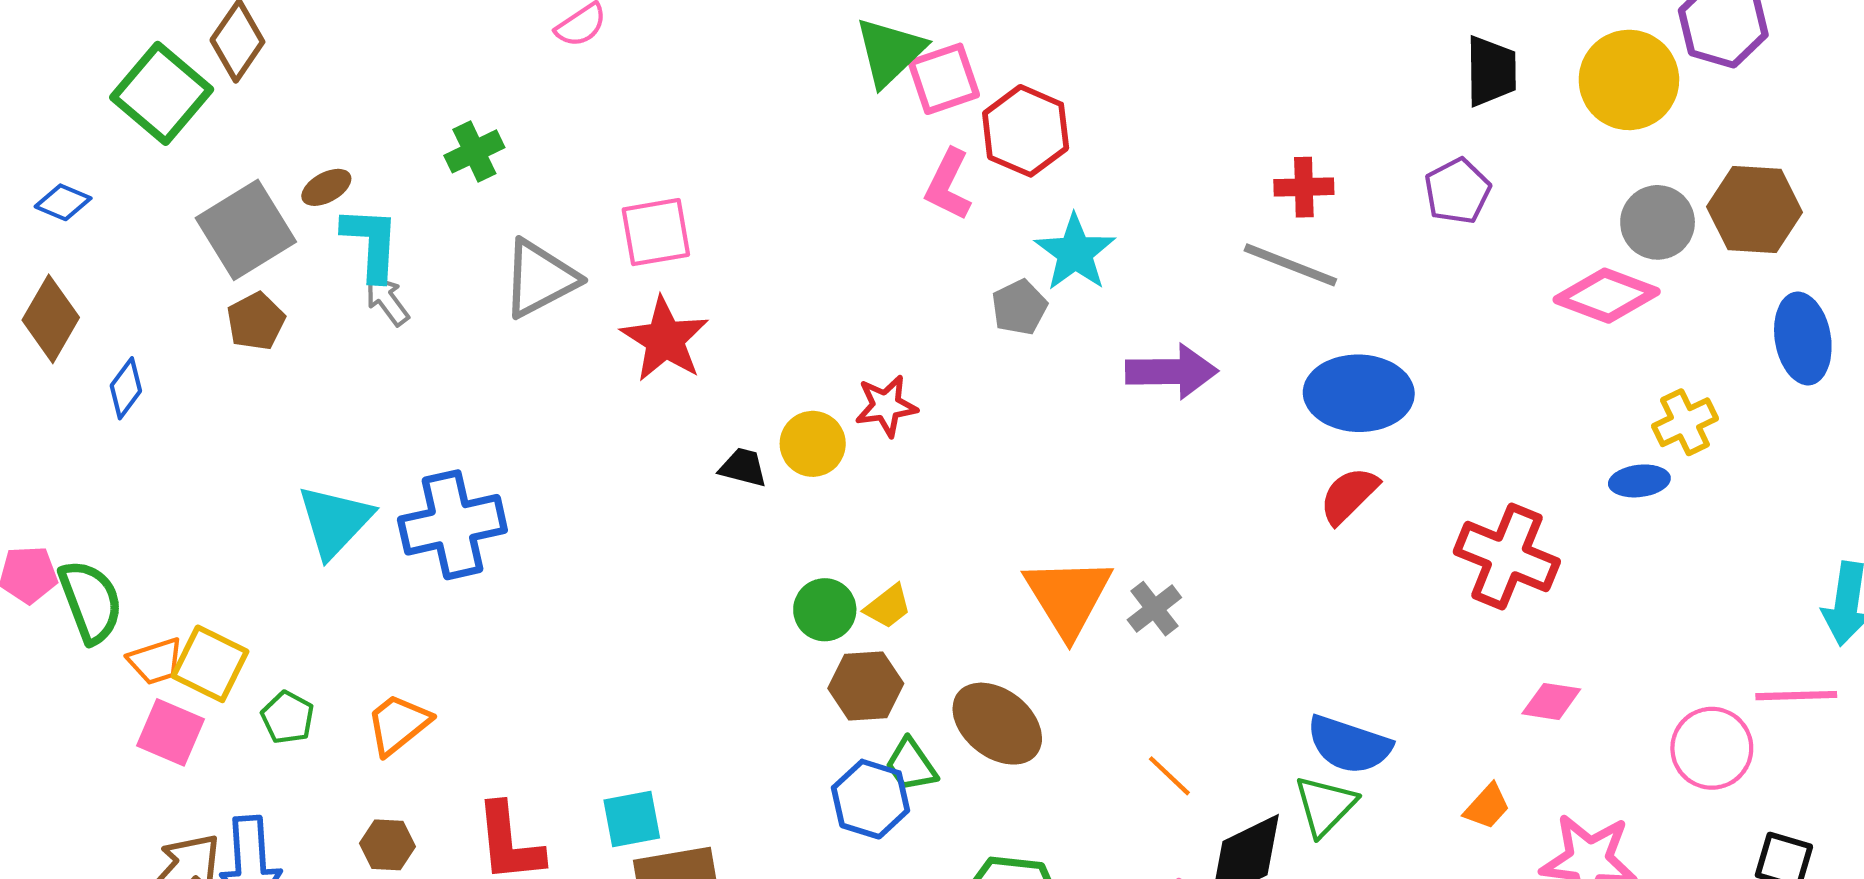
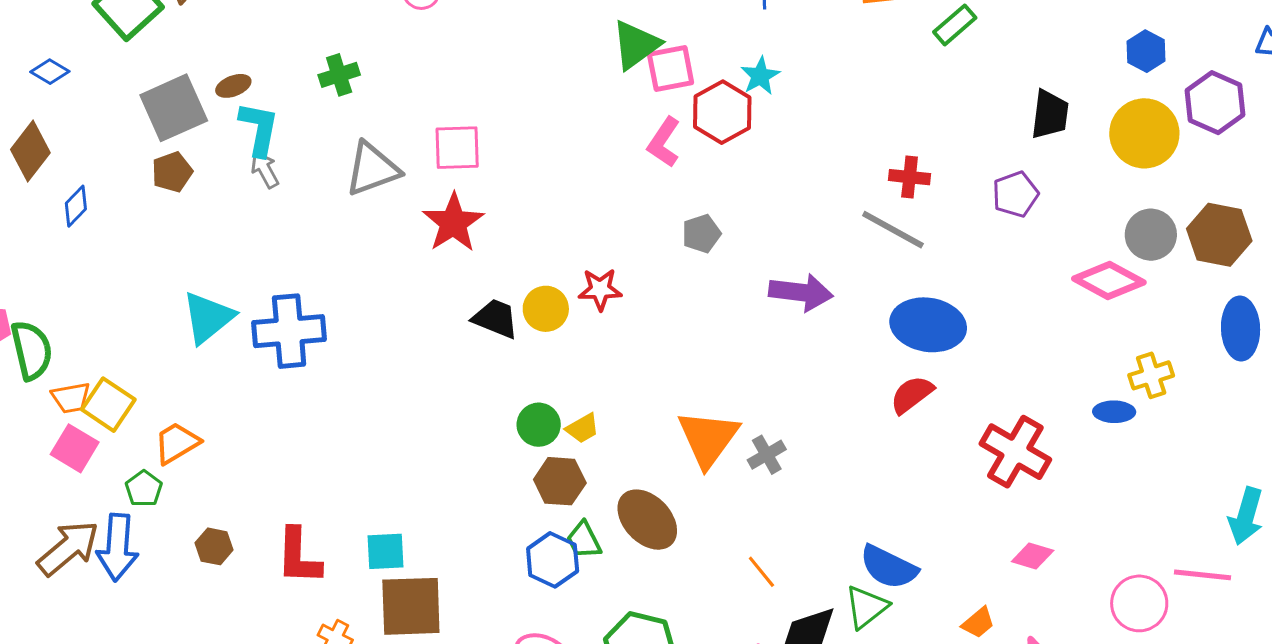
cyan star: (1075, 253) -> (760, 76), moved, size x0.7
black trapezoid: (743, 467) -> (495, 319), size x1.4
green pentagon: (288, 717) -> (144, 489), moved
orange trapezoid: (398, 724) -> (177, 443), moved

